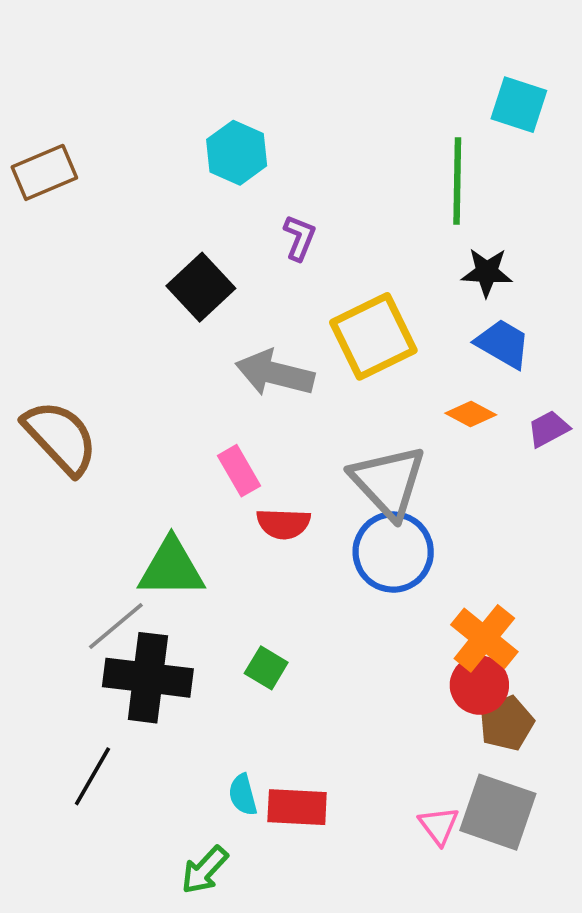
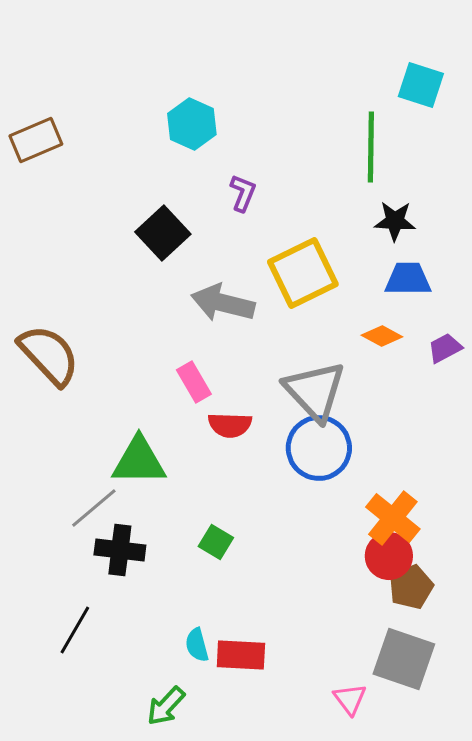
blue trapezoid: (503, 344) -> (408, 279), turned -30
black cross: (148, 678) -> (120, 550), size x0.7
pink triangle: (439, 826) -> (350, 699), moved

